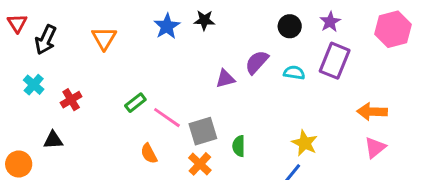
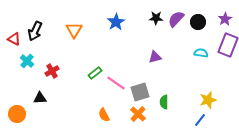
black star: (204, 20) -> (156, 18), moved
red triangle: (17, 23) -> (14, 39), moved, turned -32
purple semicircle: (257, 62) -> (176, 19), moved
yellow star: (305, 143) -> (208, 100), turned 30
orange semicircle: (149, 154) -> (104, 115), moved

